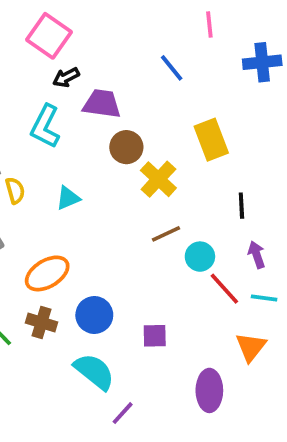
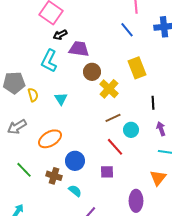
blue line: (172, 68) -> (127, 30), moved
cyan triangle: (68, 198) -> (61, 99), turned -40
red line: (224, 289) -> (115, 147), moved
brown cross: (41, 323) -> (54, 176), moved
cyan semicircle: (94, 372) -> (75, 191), size x0.6

